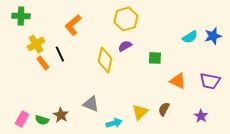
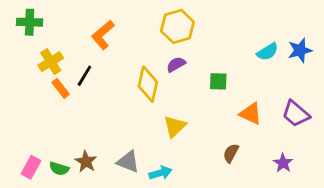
black line: (60, 54) -> (84, 76), turned 56
purple trapezoid: (210, 81) -> (296, 114), turned 30
gray triangle: (91, 104) -> (128, 162), moved
yellow triangle: (140, 112) -> (175, 126), moved

